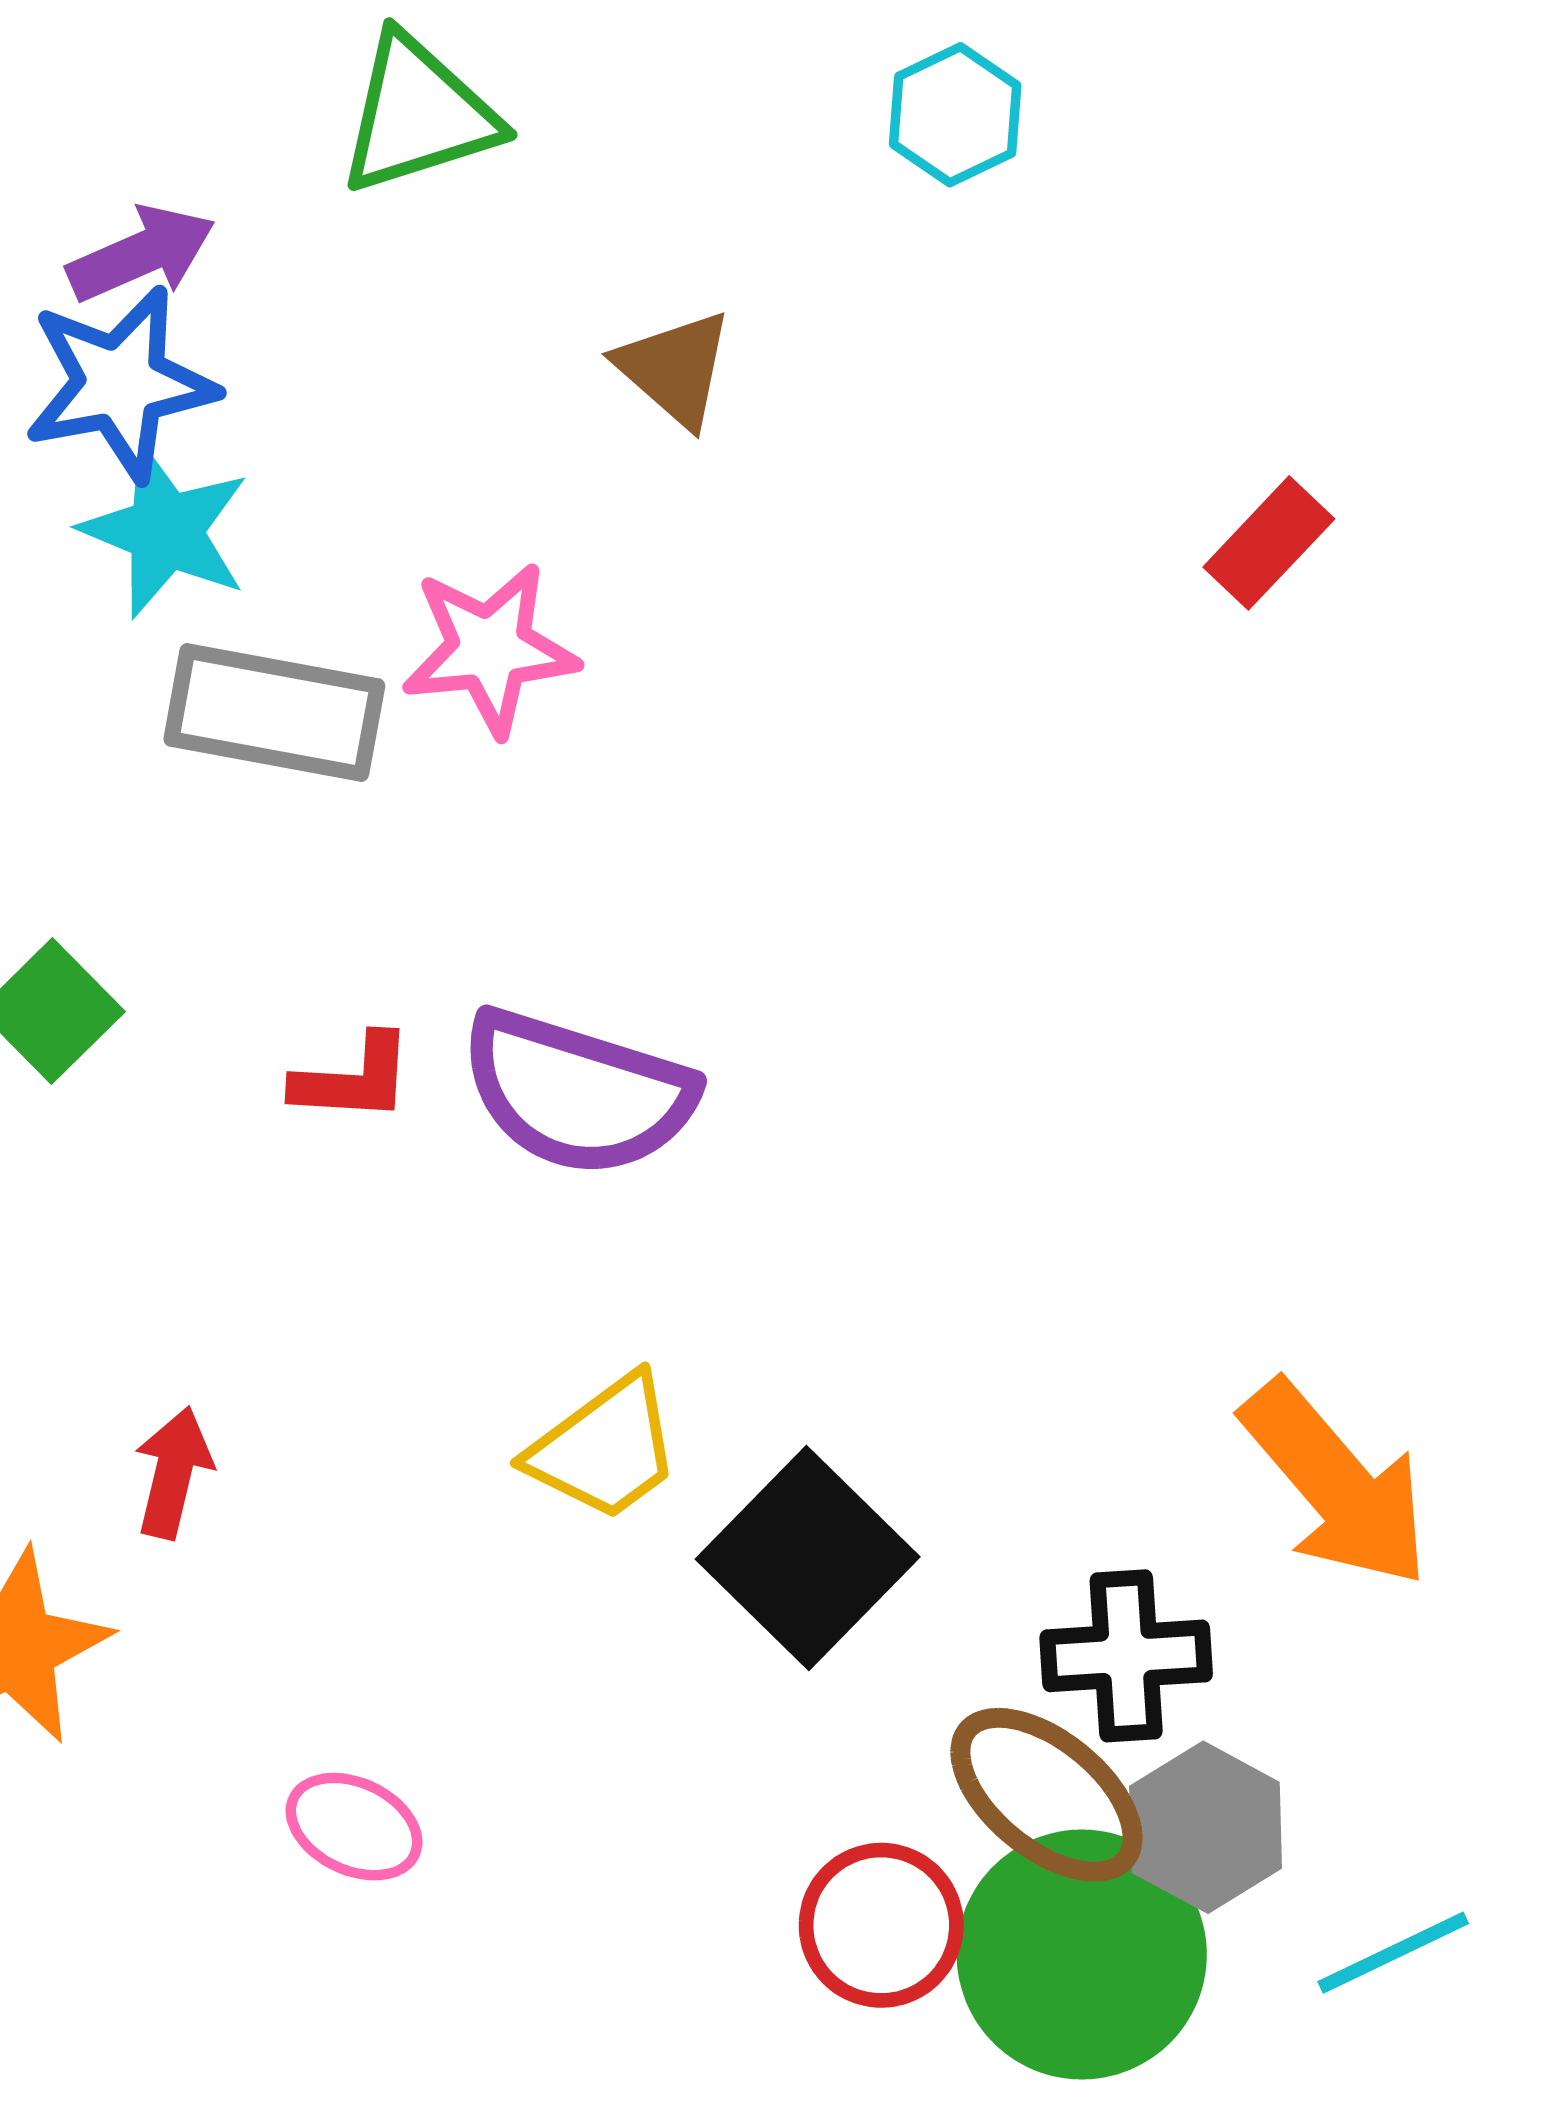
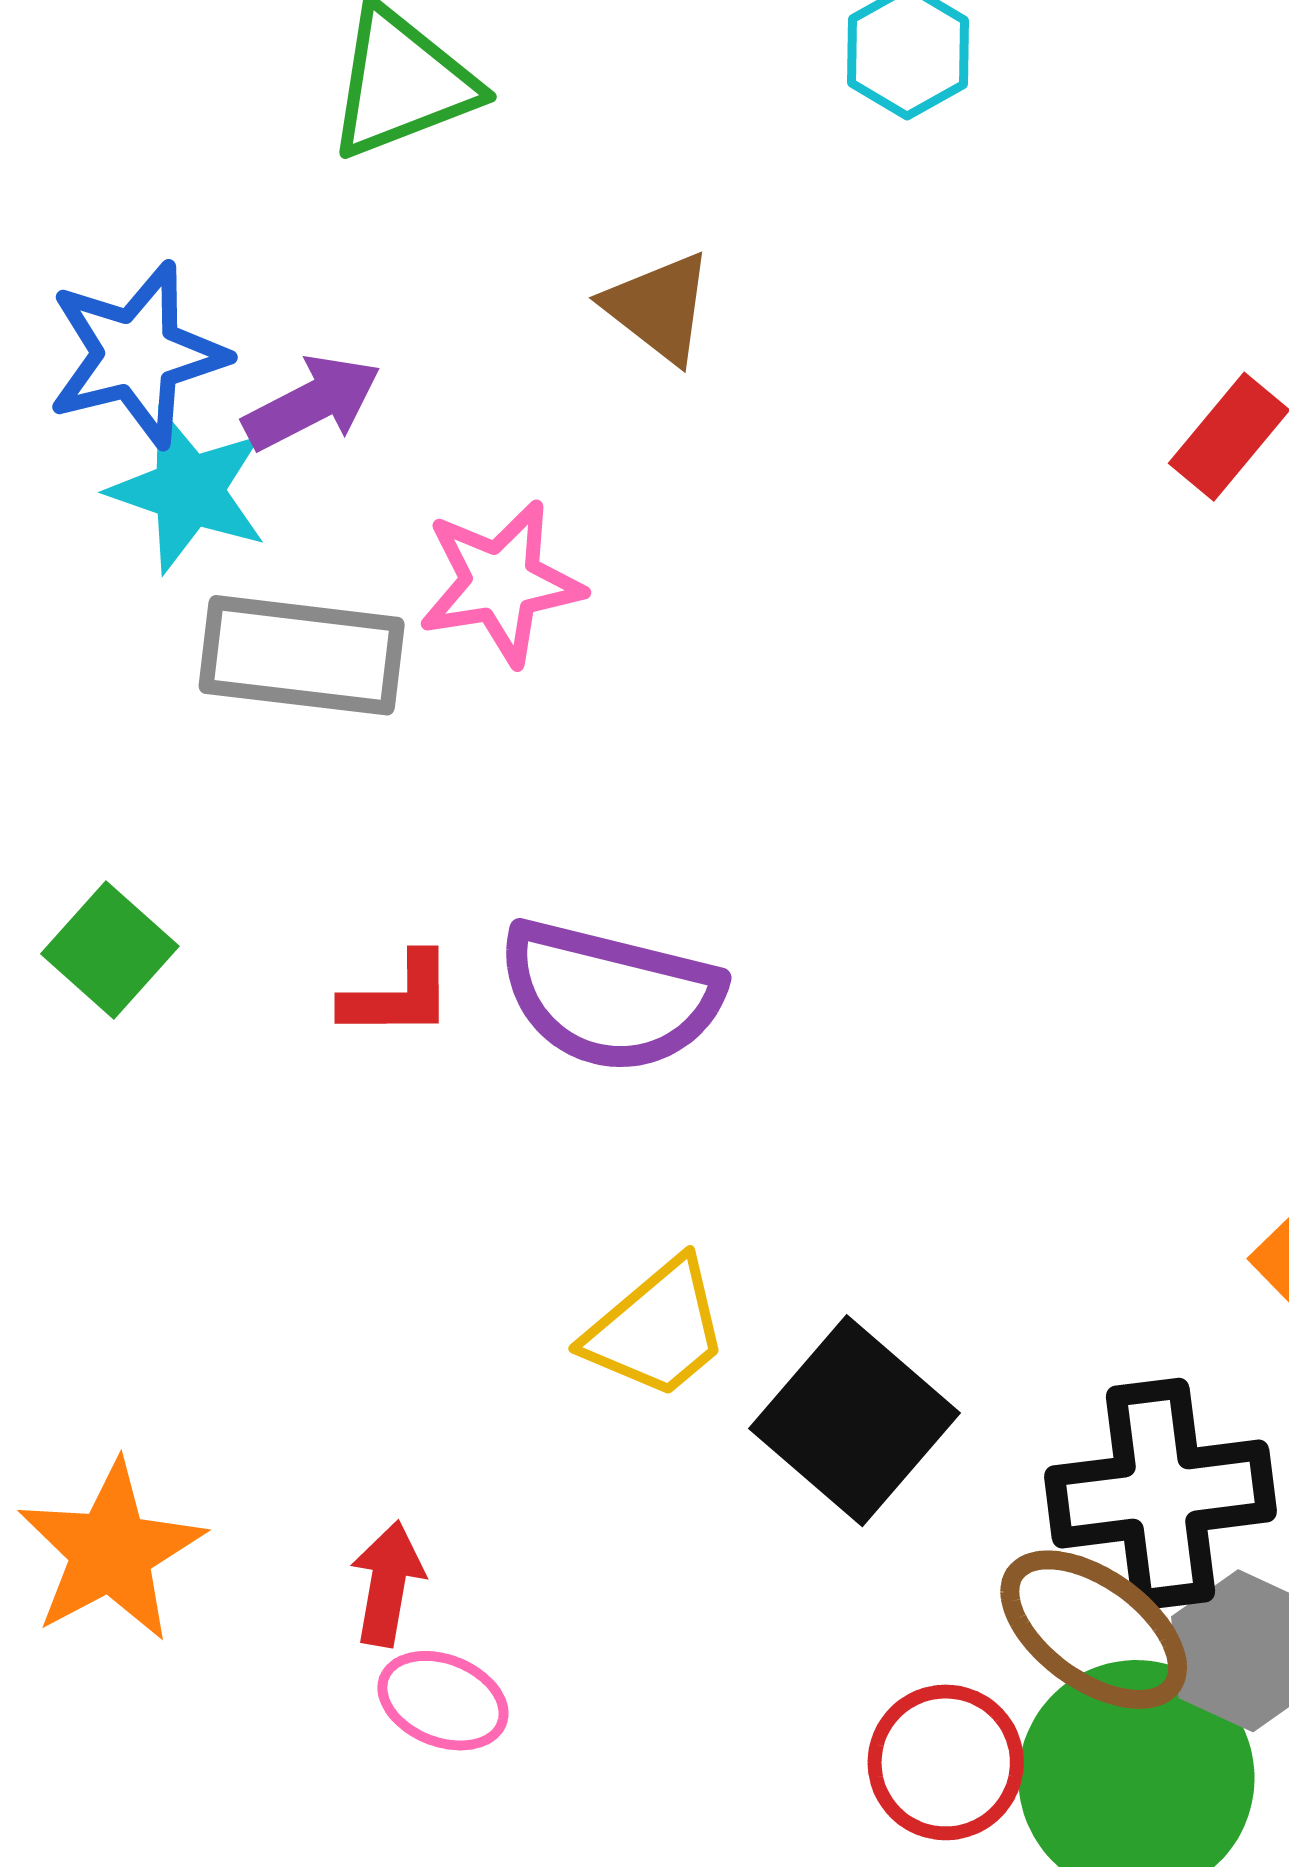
purple arrow: (141, 254) -> (312, 403), moved
red arrow: (173, 1473) -> (387, 1584), moved
black cross: (1126, 1656) -> (1161, 1494), size x1.4

